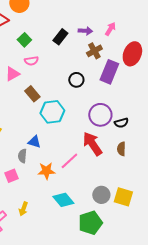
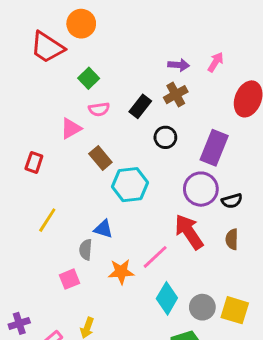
black rectangle: (60, 37) -> (140, 106), moved
brown cross: (94, 51) -> (176, 95), moved
purple rectangle: (109, 72) -> (214, 148), moved
cyan diamond: (63, 200) -> (167, 298), moved, turned 70

